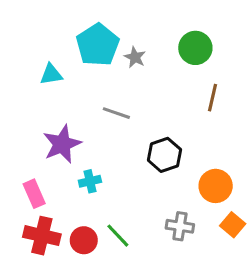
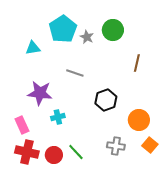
green circle: (195, 48) -> (113, 30), moved
purple star: (62, 144) -> (40, 93), turned 30

